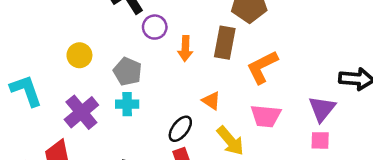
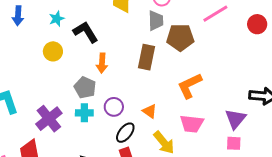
purple circle: (155, 27) -> (114, 107), moved
brown rectangle: (225, 43) -> (147, 57), moved
orange arrow: (185, 49) -> (102, 63), moved
yellow circle: (79, 55) -> (53, 51), moved

